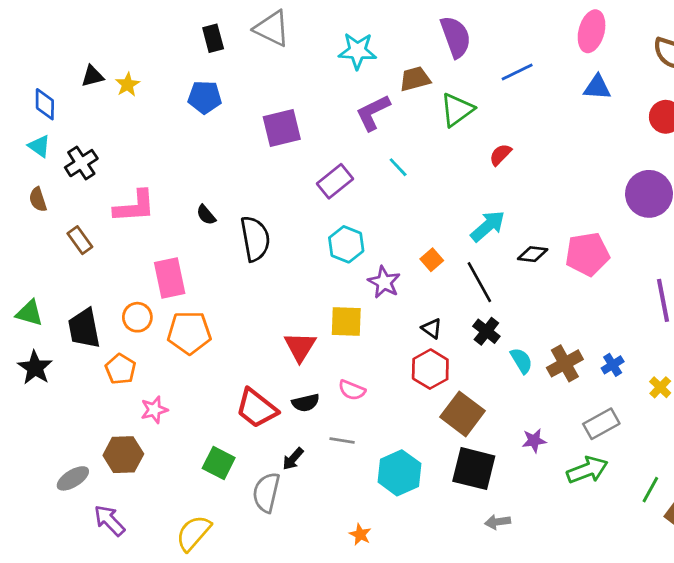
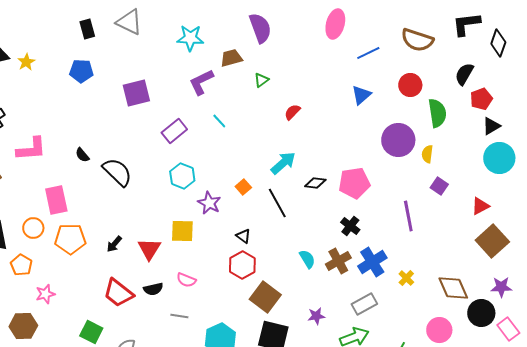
pink ellipse: (592, 31) -> (335, 24), moved
blue line: (517, 72) -> (368, 53), moved
blue triangle: (597, 87) -> (361, 95), moved, turned -45
green triangle: (457, 110) -> (261, 80), size x0.6
black semicircle: (255, 239) -> (117, 172), turned -36
black cross: (486, 331) -> (350, 226), moved
blue cross: (613, 365) -> (372, 262), size x1.8
black arrow: (293, 459) -> (114, 244), moved

